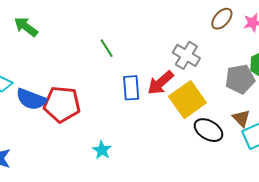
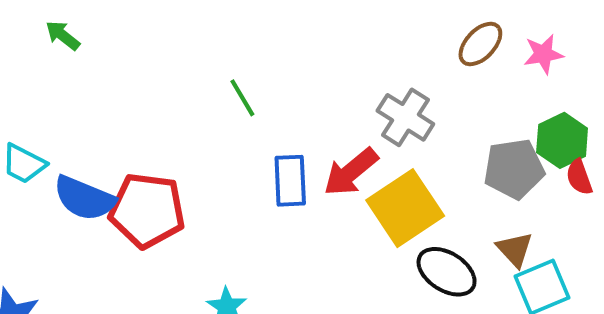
green arrow: (26, 27) -> (63, 35), moved, size x0.7

